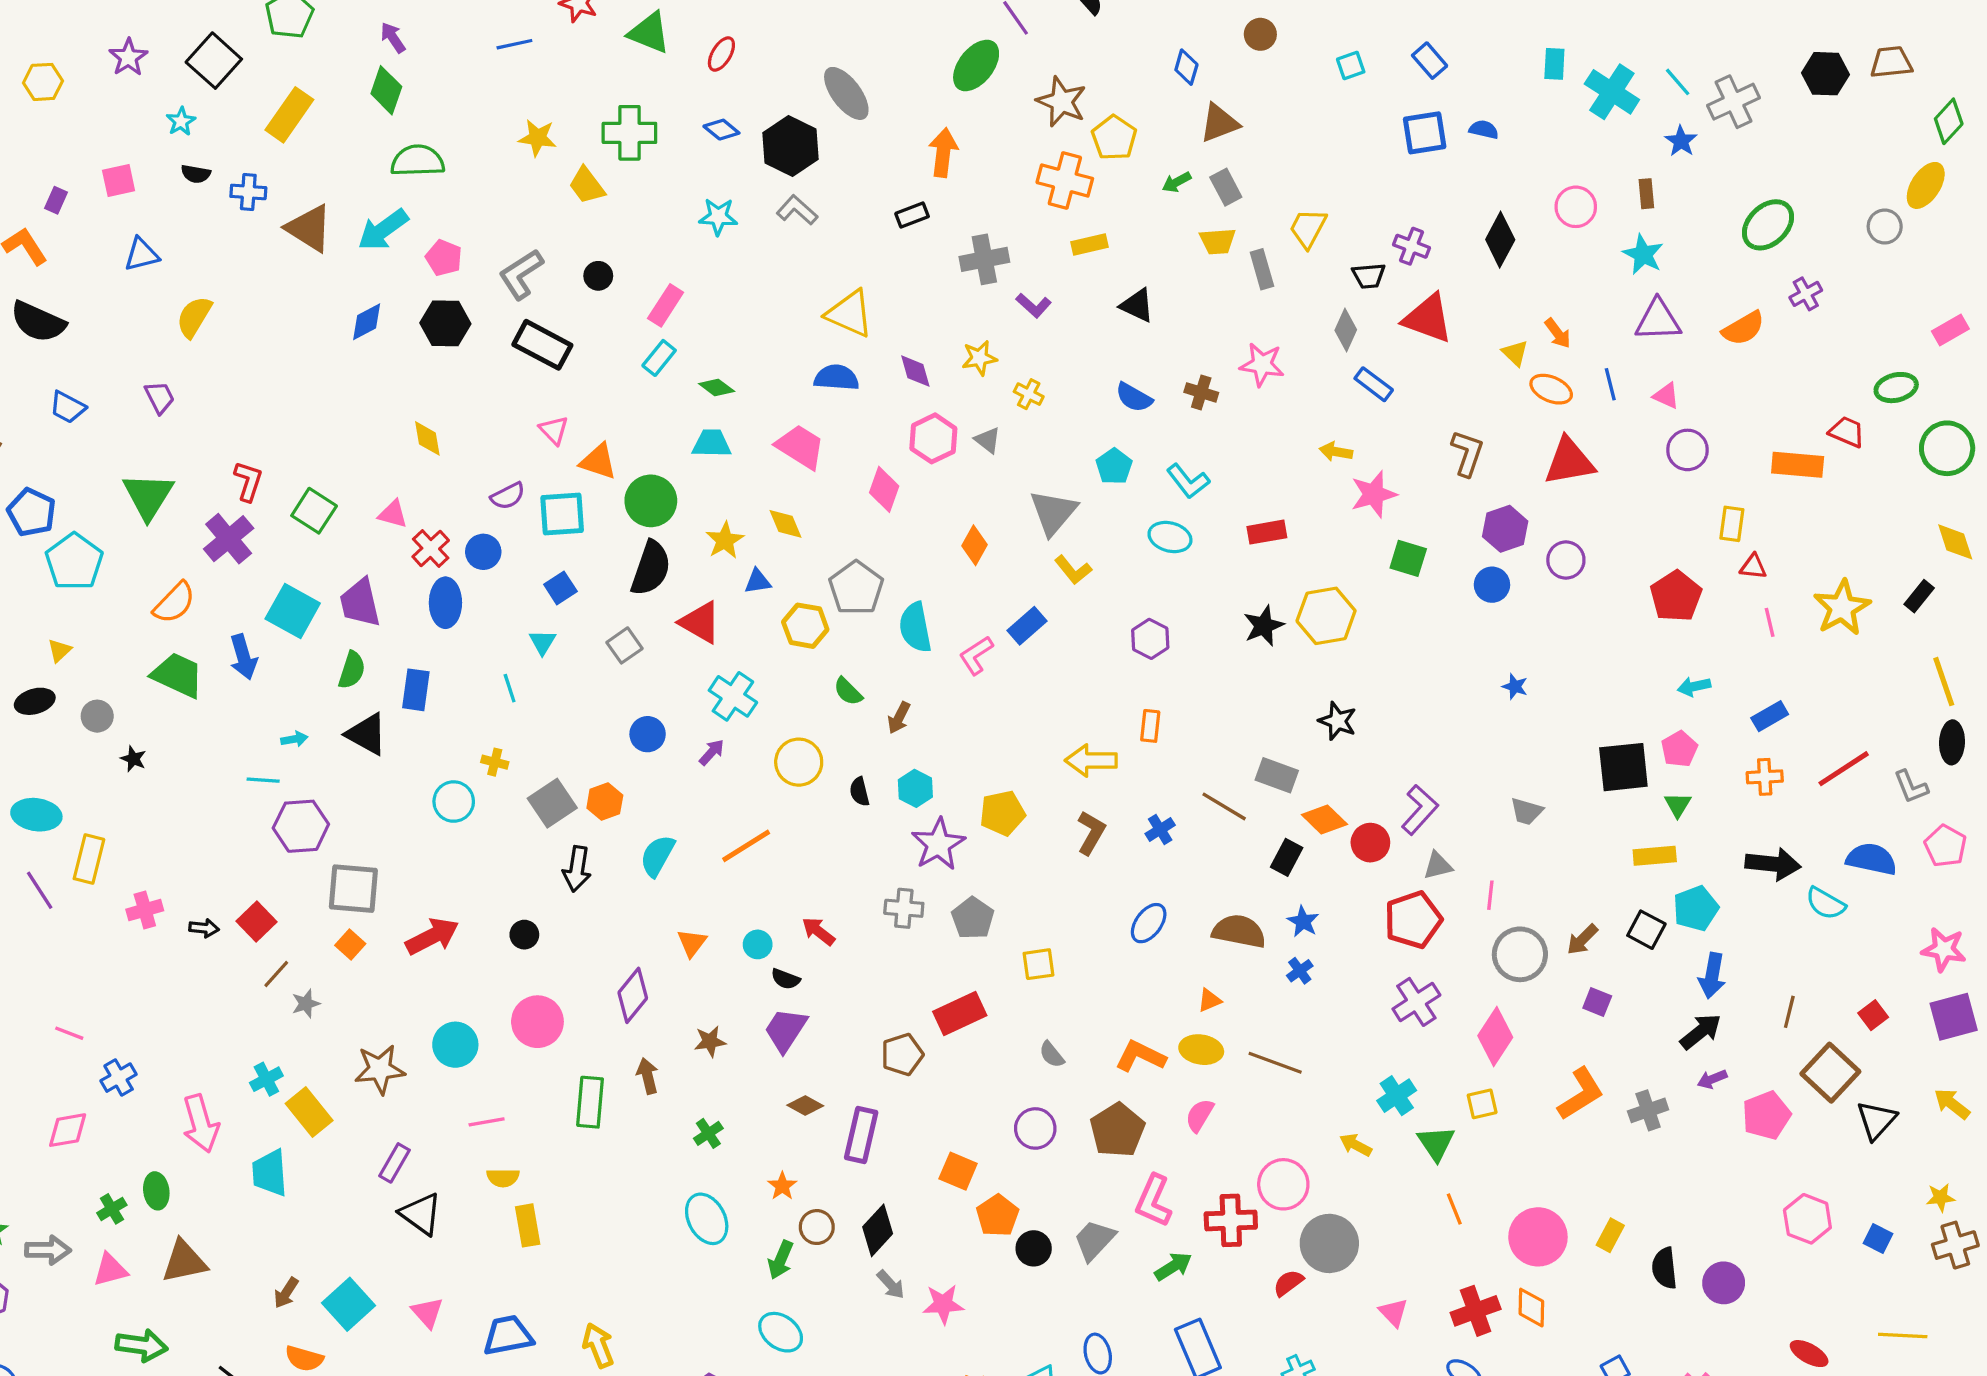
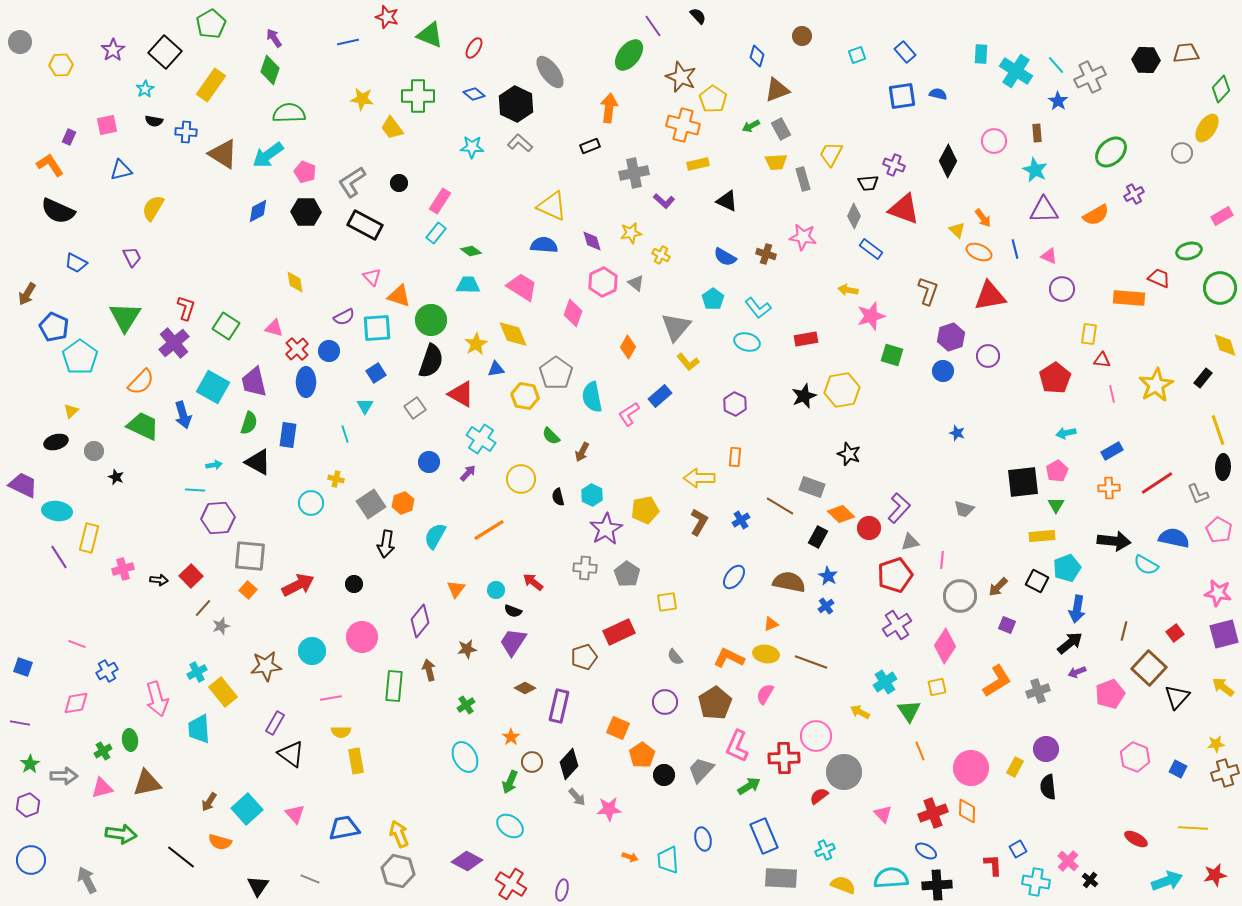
yellow diamond: (786, 524) -> (513, 334), size x1.4
purple circle: (1724, 1283) -> (1046, 749), moved

